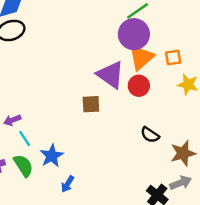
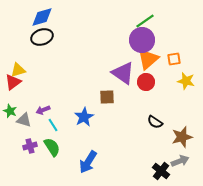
blue star: (52, 156) -> (84, 117), moved
blue arrow: (68, 184) -> (88, 162), size x1.6

